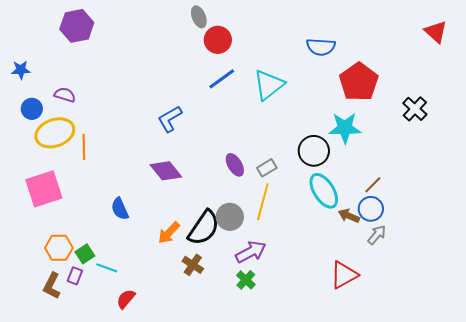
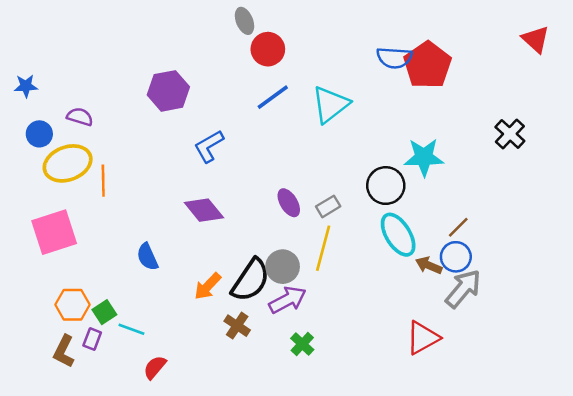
purple hexagon: (77, 26) -> (168, 91), moved
red pentagon: (359, 82) -> (428, 65), moved
gray arrow: (377, 235) -> (463, 289), size x1.6
purple arrow: (251, 252) -> (287, 300), moved

